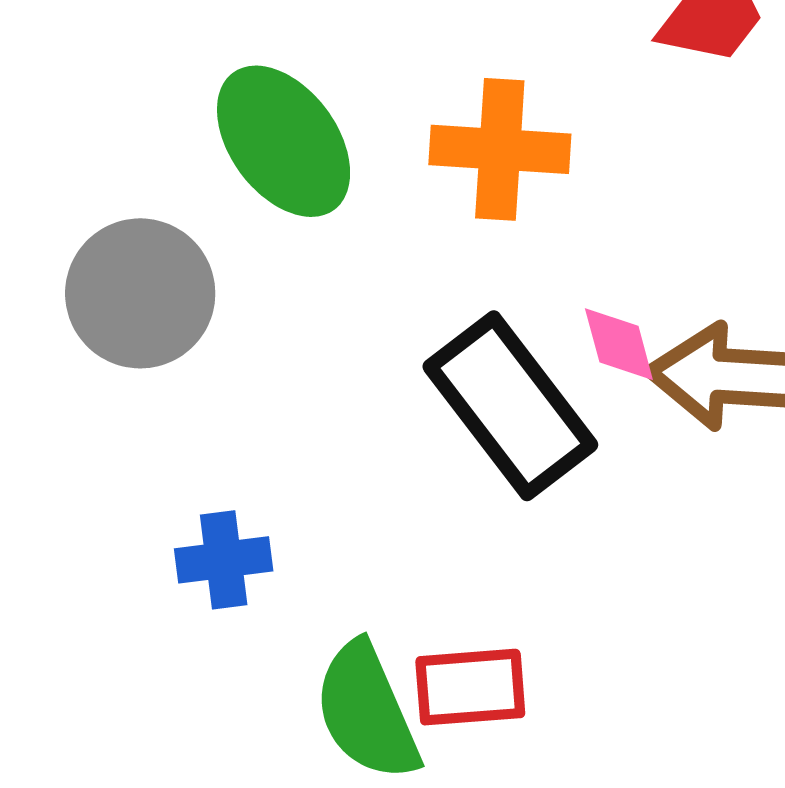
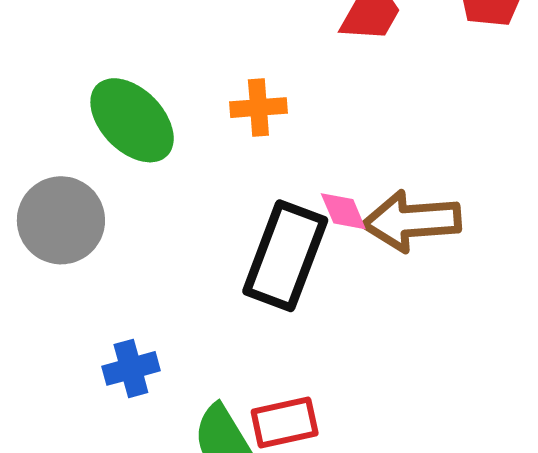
orange cross: (500, 149) -> (258, 108), size x0.7
black rectangle: (510, 406) -> (285, 256), turned 66

